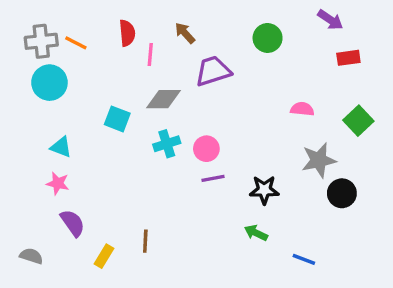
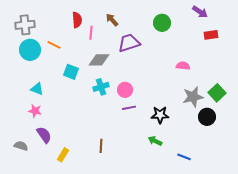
orange line: (76, 43) -> (54, 45), moved
green square: (358, 121) -> (217, 93), moved
brown line: (145, 241) -> (101, 146), moved
gray semicircle: (31, 256) -> (21, 146), moved

